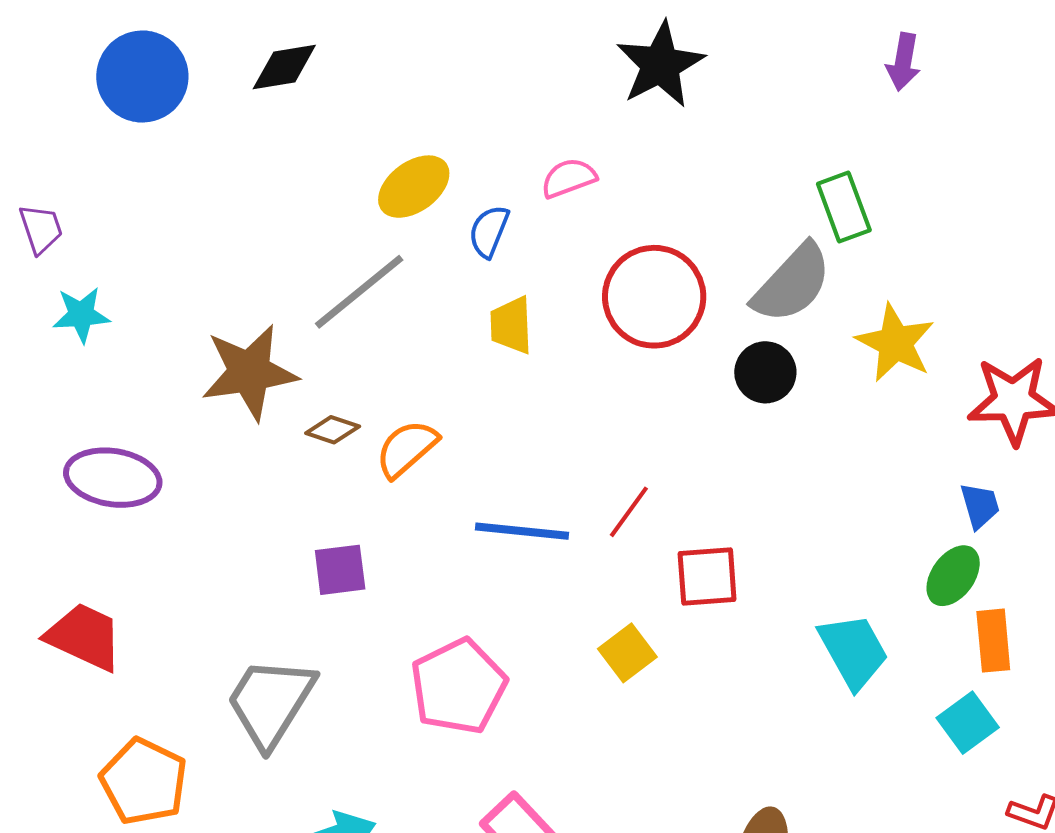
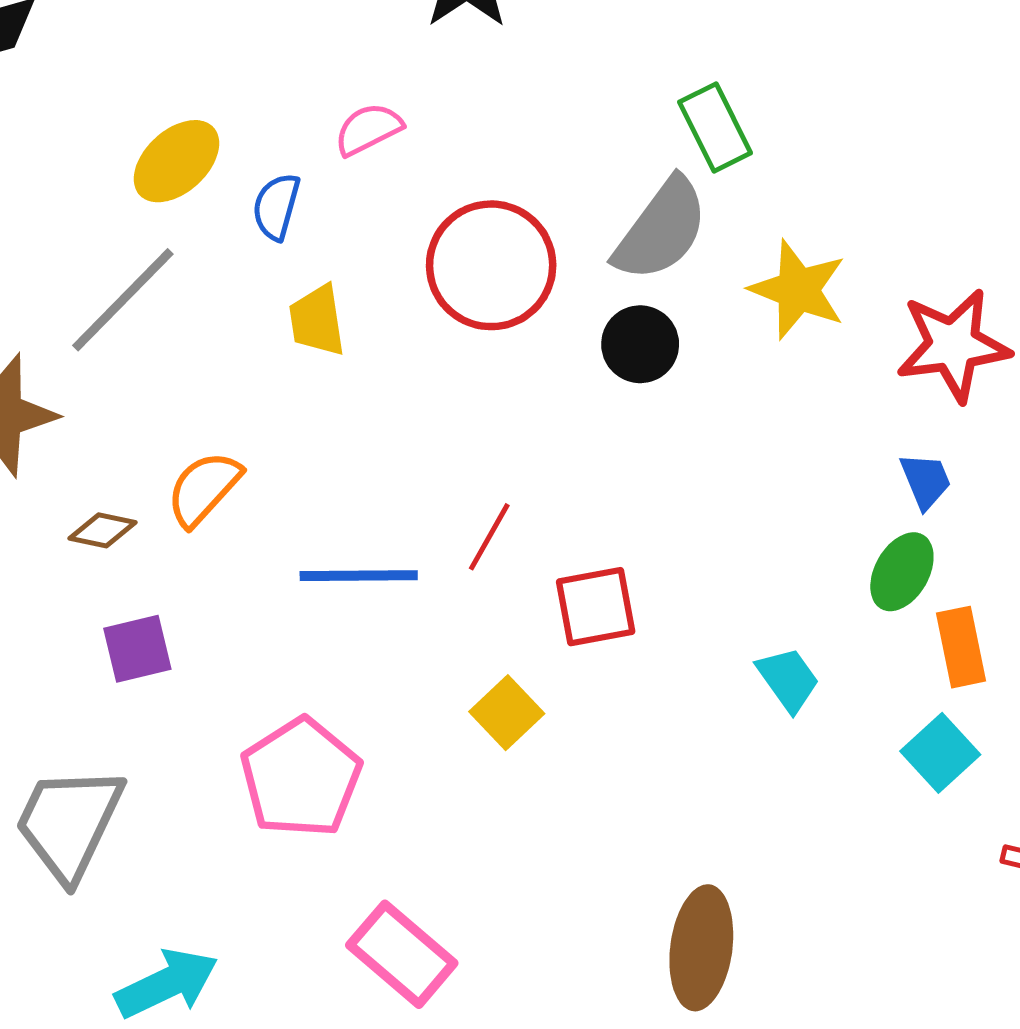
brown diamond: (333, 430) -> (102, 530), moved
cyan trapezoid: (853, 651) -> (788, 679), size x0.7

